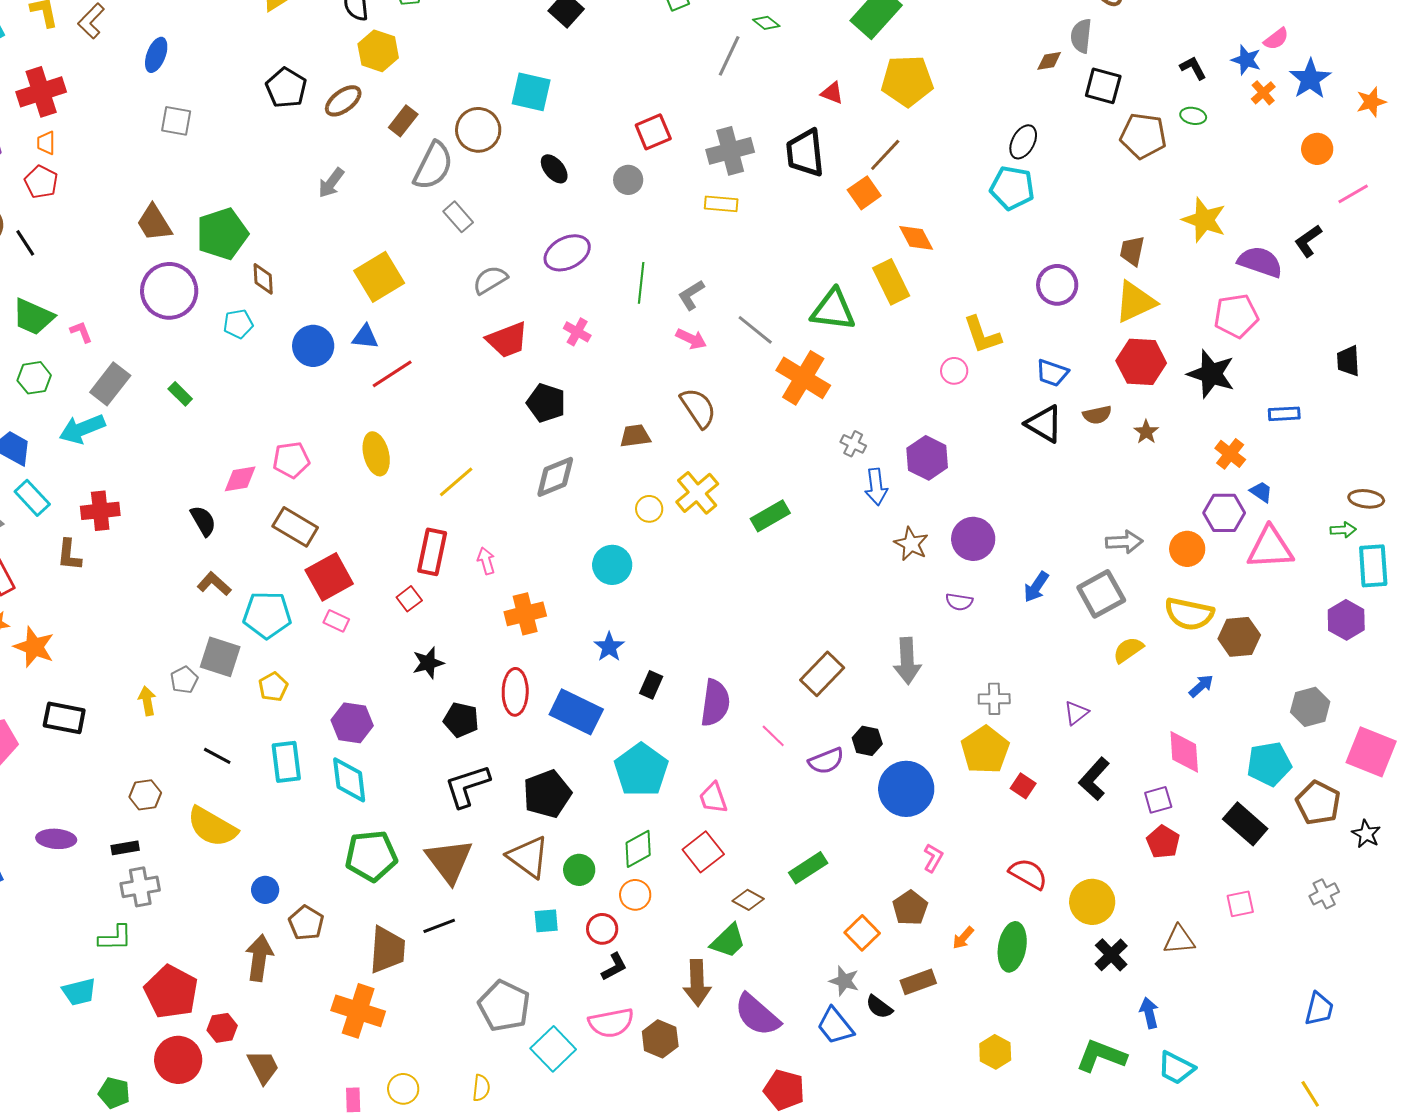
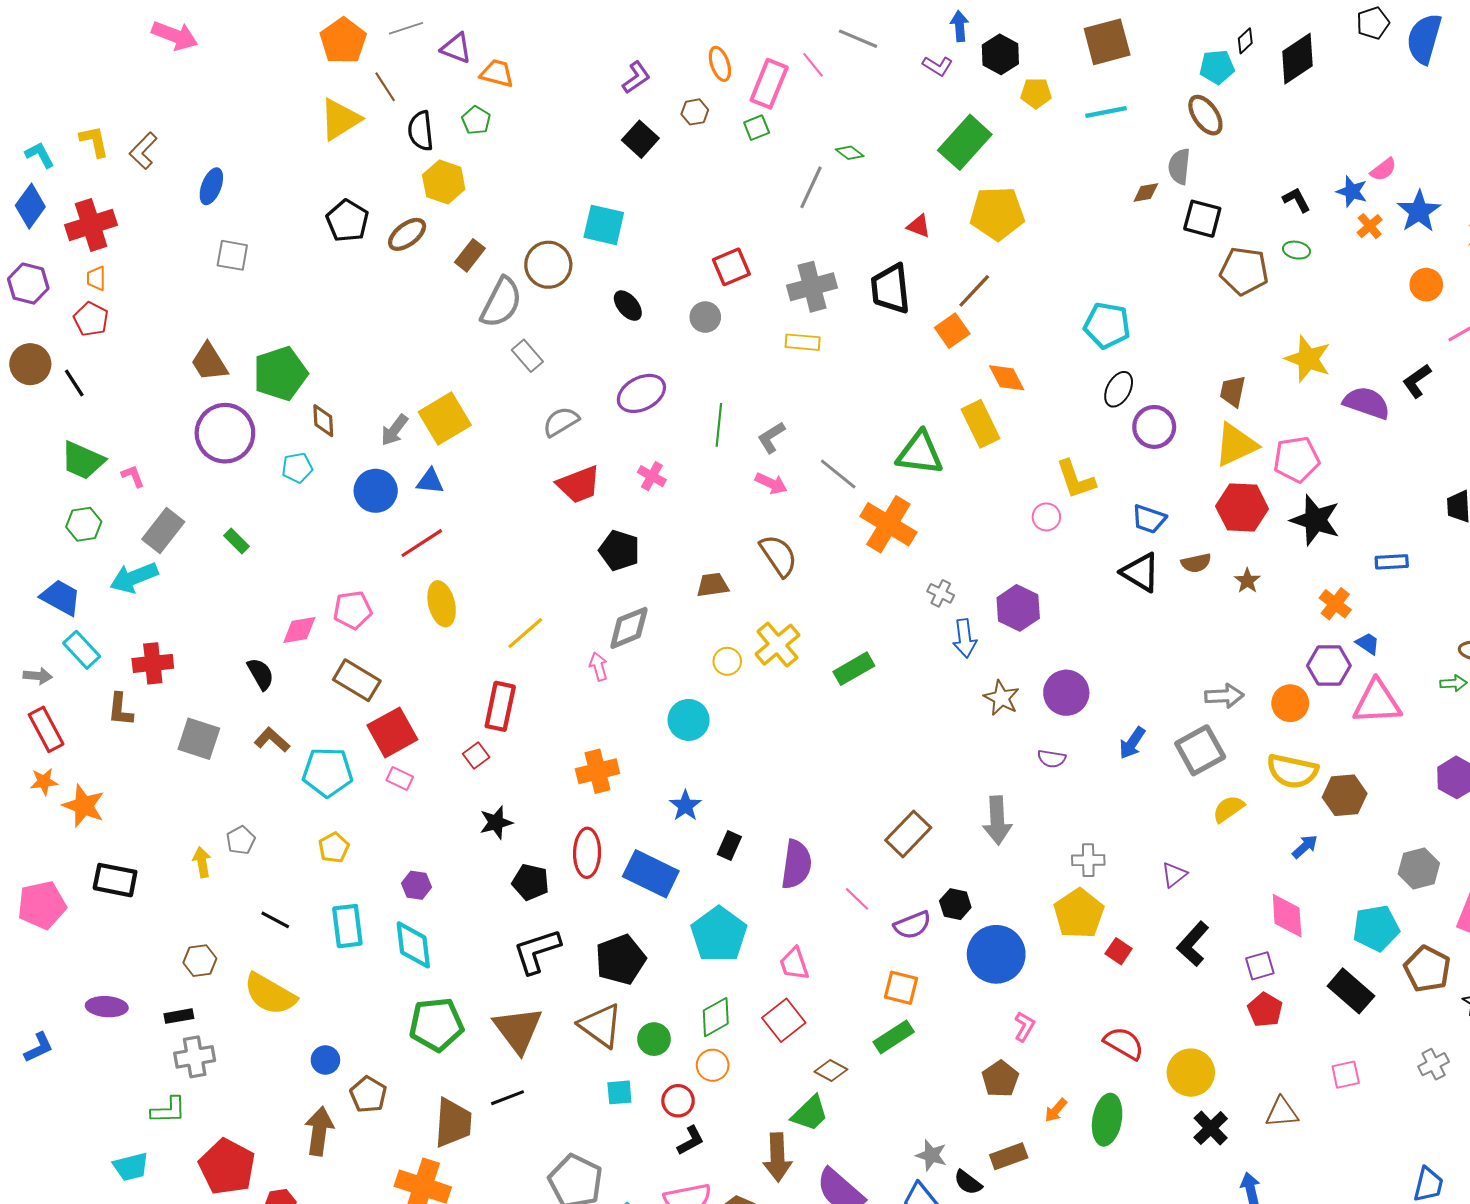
black ellipse: (1023, 142) -> (1119, 389), moved
gray arrow: (331, 183) -> (394, 430), moved
pink pentagon: (1236, 316) -> (1296, 459), moved
red line: (392, 374) -> (422, 543), moved
pink arrow: (486, 561) -> (599, 667), moved
gray square: (220, 657) -> (199, 739), moved
purple hexagon: (352, 723) -> (416, 885), size x0.7
orange square: (862, 933) -> (901, 988), moved, turned -32

